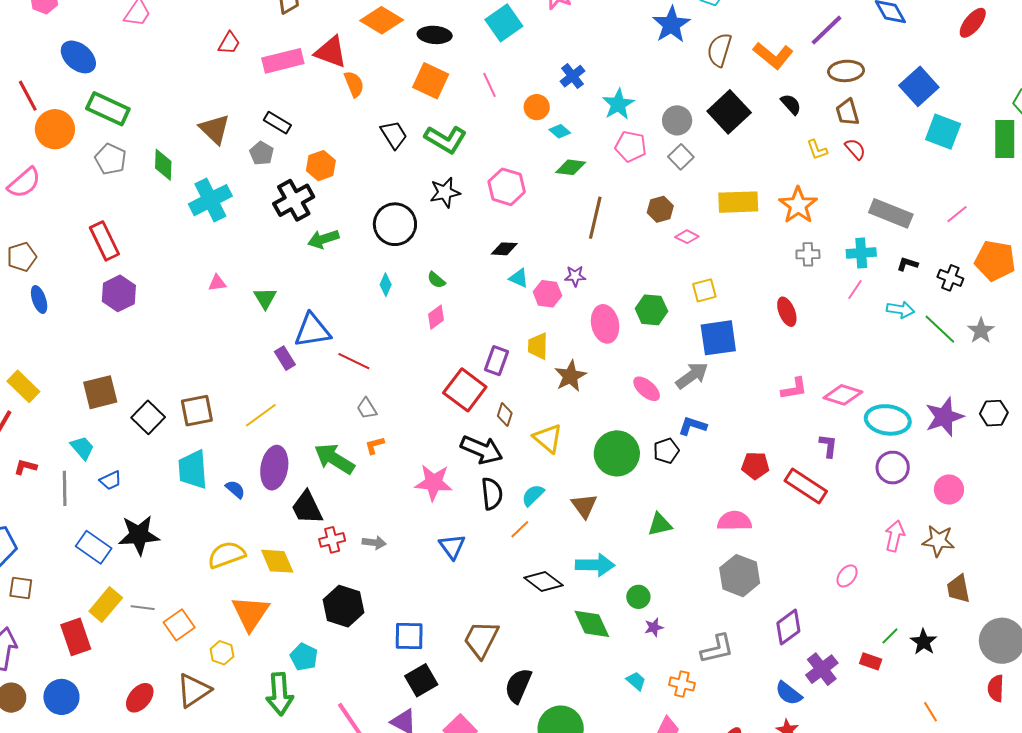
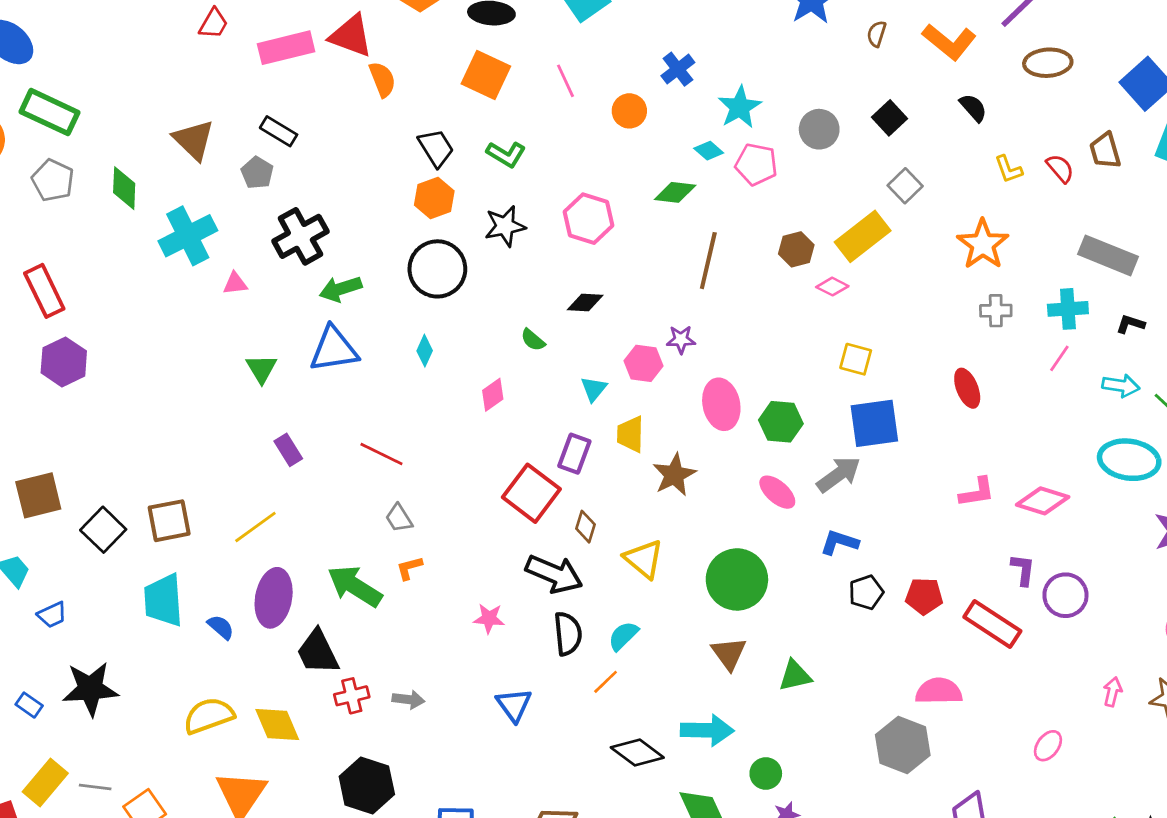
brown semicircle: (719, 50) -> (877, 34), size x0.6
black square: (729, 112) -> (889, 118), size x0.6
brown trapezoid: (847, 112) -> (1105, 151), moved
cyan diamond: (560, 131) -> (709, 151), moved
green L-shape: (446, 139) -> (506, 154), size x0.7
gray square: (681, 157) -> (905, 186), moved
orange hexagon: (321, 166) -> (434, 198), moved
yellow rectangle: (738, 202) -> (863, 236), moved, turned -36
cyan triangle: (519, 278) -> (594, 389), moved, turned 45
green semicircle: (436, 280) -> (533, 340), moved
pink triangle: (217, 283) -> (235, 283), moved
yellow square: (704, 290) -> (856, 359), turned 30
green hexagon: (651, 310) -> (781, 422), moved
blue triangle: (312, 330) -> (334, 349), moved
cyan ellipse: (888, 420) -> (1129, 460), moved
black pentagon: (666, 451) -> (866, 592), moved
purple circle: (893, 468) -> (1065, 595), moved
pink star: (434, 483) -> (489, 618), size x0.6
brown triangle: (584, 506) -> (729, 653), moved
pink semicircle: (734, 521) -> (939, 691), moved
pink arrow: (895, 536) -> (1113, 692), size x0.7
blue rectangle: (94, 547) -> (29, 705), size x0.6

